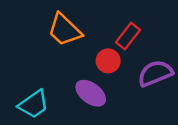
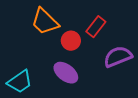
red circle: (108, 61) -> (71, 41), moved

